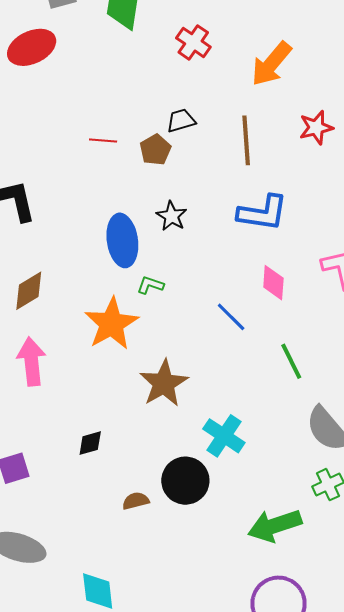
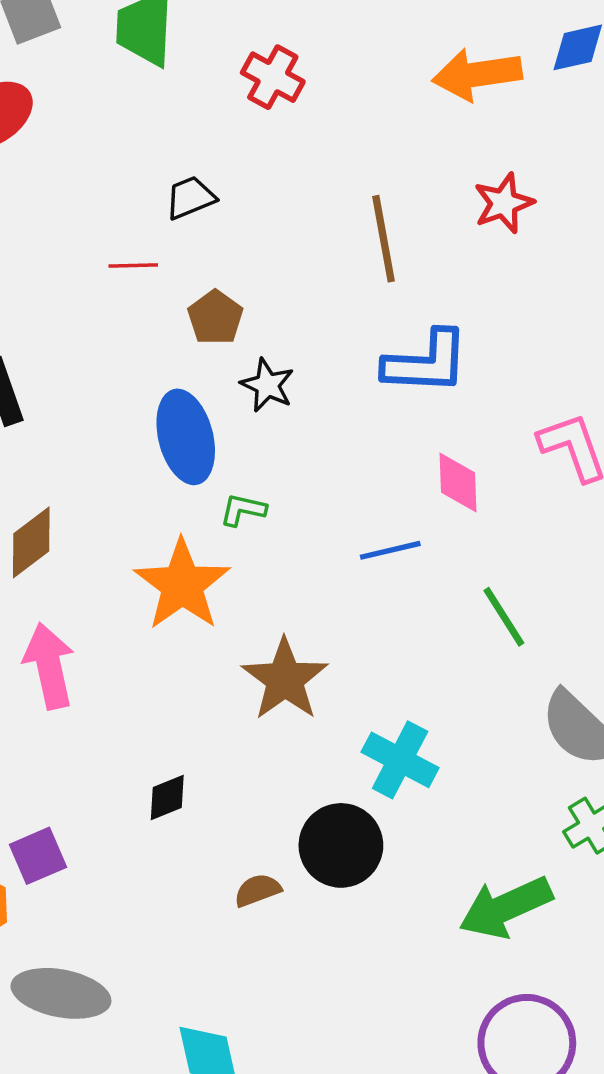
orange arrow: (271, 64) -> (477, 74), moved, turned 48
black trapezoid: (181, 121) -> (190, 198), moved
brown pentagon: (155, 150) -> (215, 318), moved
blue line: (231, 317) -> (390, 550), turned -52

